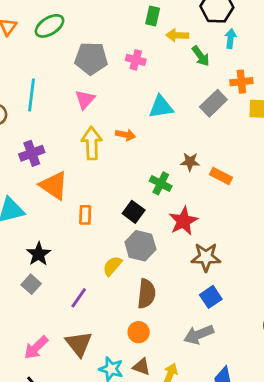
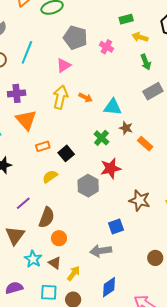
green rectangle: (153, 16) -> (126, 19), turned 48
green arrow: (201, 56) -> (146, 62), moved
cyan triangle: (161, 107) -> (113, 107), moved
black square: (134, 212) -> (66, 153), moved
orange rectangle: (85, 215) -> (43, 146), turned 56
gray hexagon: (140, 246) -> (88, 186), moved
brown star: (206, 257) -> (140, 200), moved
yellow semicircle: (112, 266) -> (50, 177), moved
brown semicircle: (146, 294) -> (47, 217), moved

